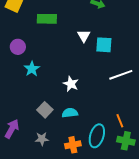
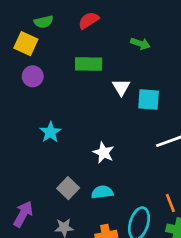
green rectangle: (47, 19) -> (89, 64), moved
purple circle: (18, 47) -> (33, 76), moved

